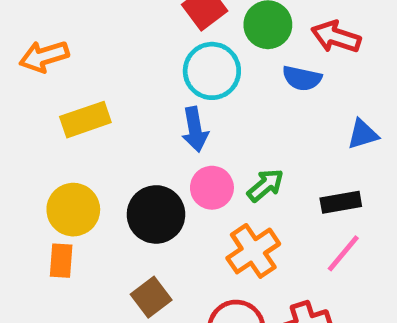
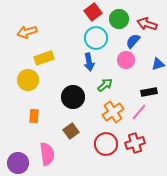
blue semicircle: (302, 78) -> (133, 41), turned 119
green arrow: (265, 185) -> (105, 85), moved
pink circle: (212, 188) -> (126, 60), moved
yellow circle: (73, 210) -> (28, 80), moved
pink line: (343, 253) -> (139, 112), moved

